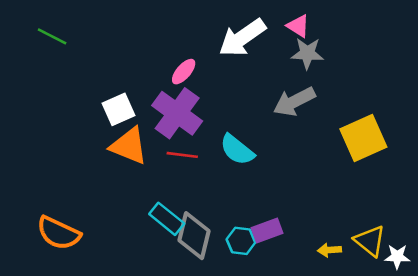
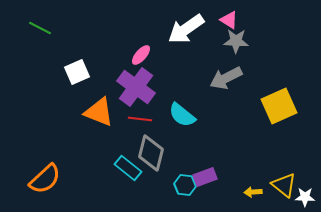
white square: (118, 109) -> (77, 72), moved
orange semicircle: (59, 233) -> (45, 179), turned -68
gray diamond: (194, 236) -> (151, 153), moved

